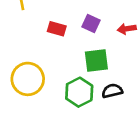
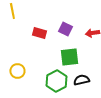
yellow circle: (28, 79) -> (17, 71), size x0.6

